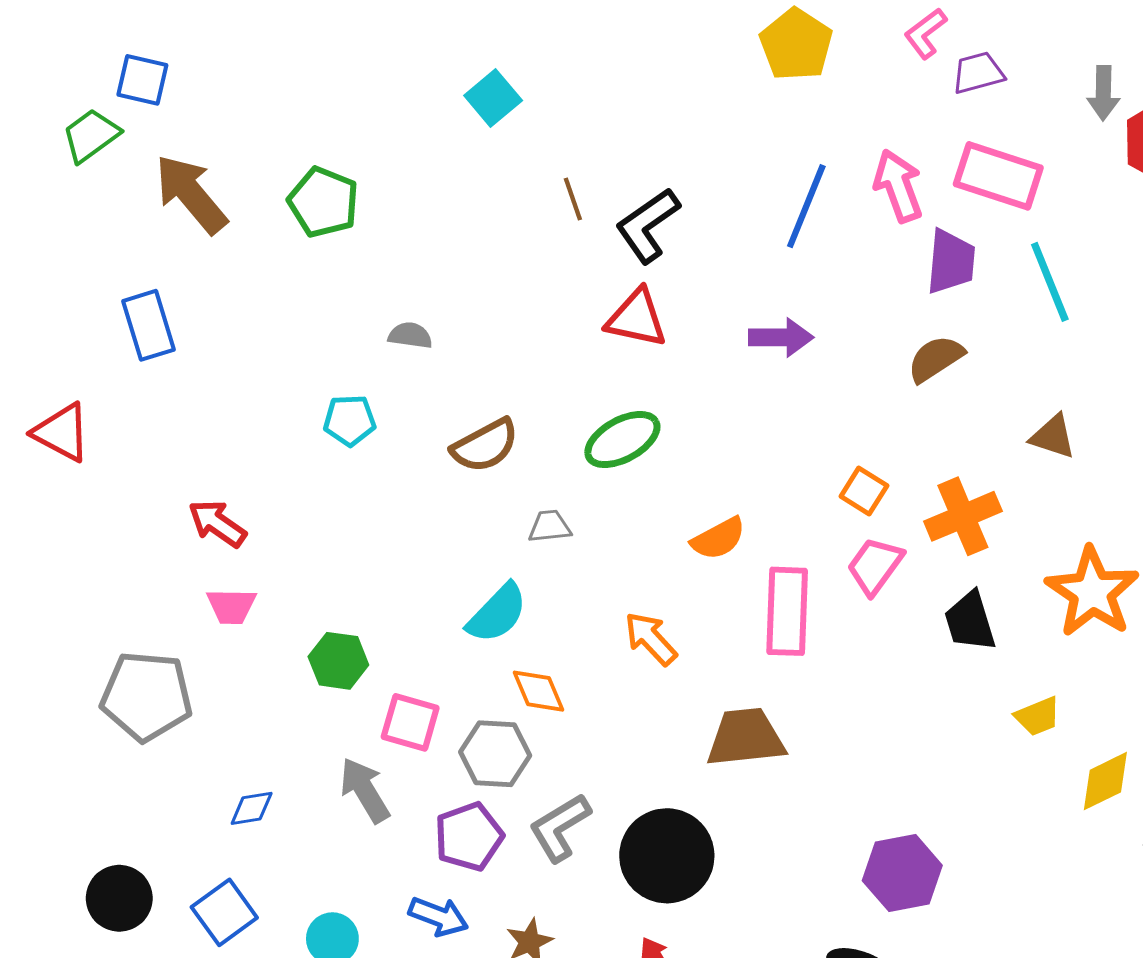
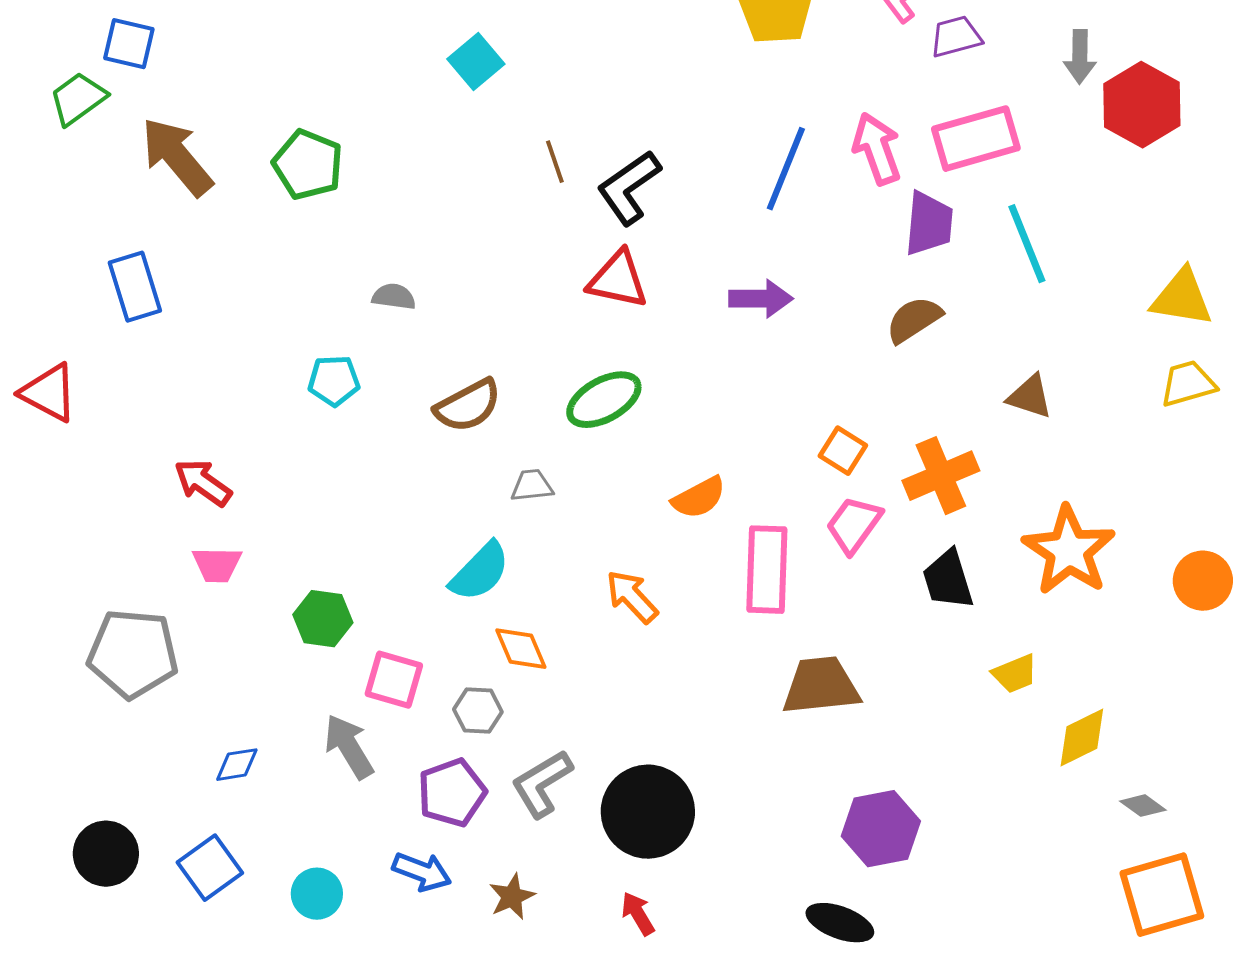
pink rectangle: (998, 176) -> (976, 139), turned -34
brown trapezoid: (746, 738) -> (821, 686), moved
gray hexagon: (495, 754) -> (478, 711), size x0.7

